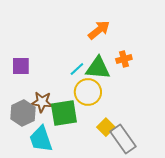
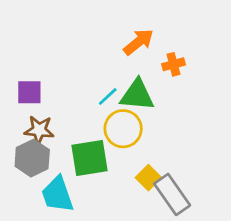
orange cross: (124, 59) -> (173, 64), moved
brown star: (42, 102) -> (39, 130), moved

